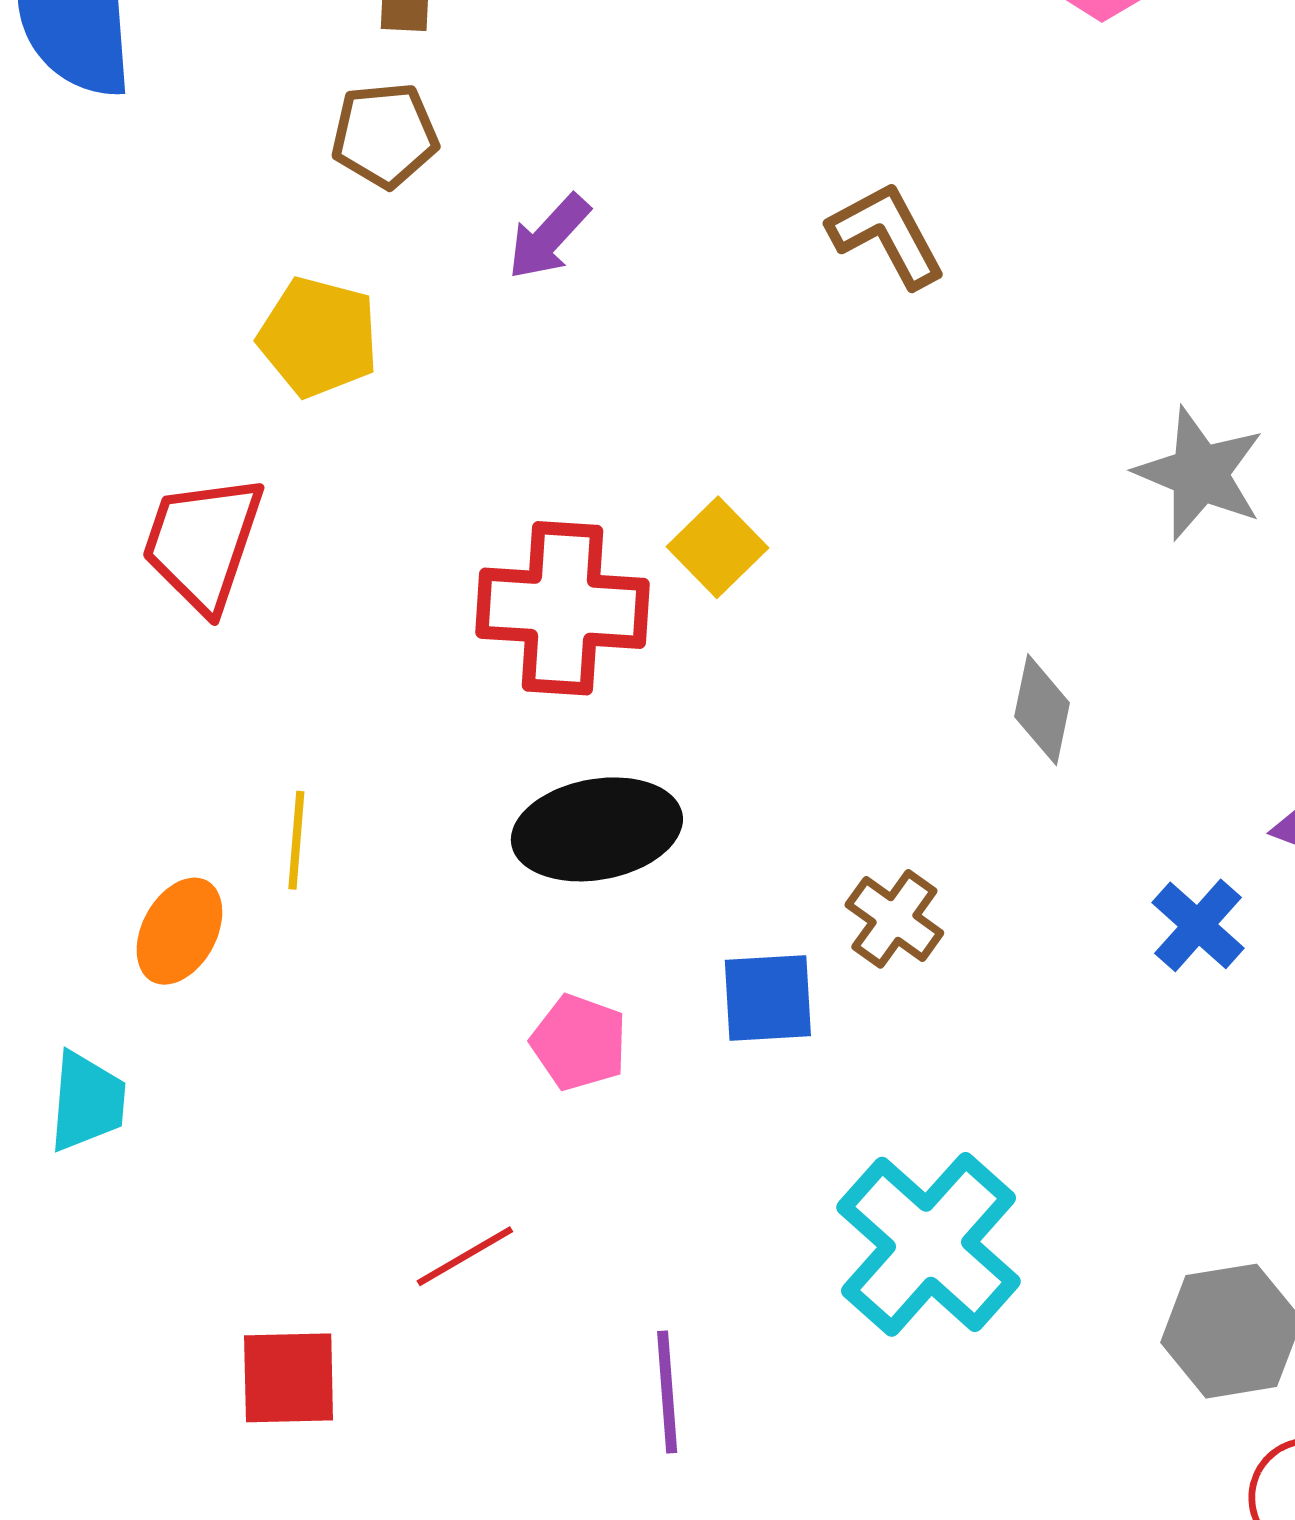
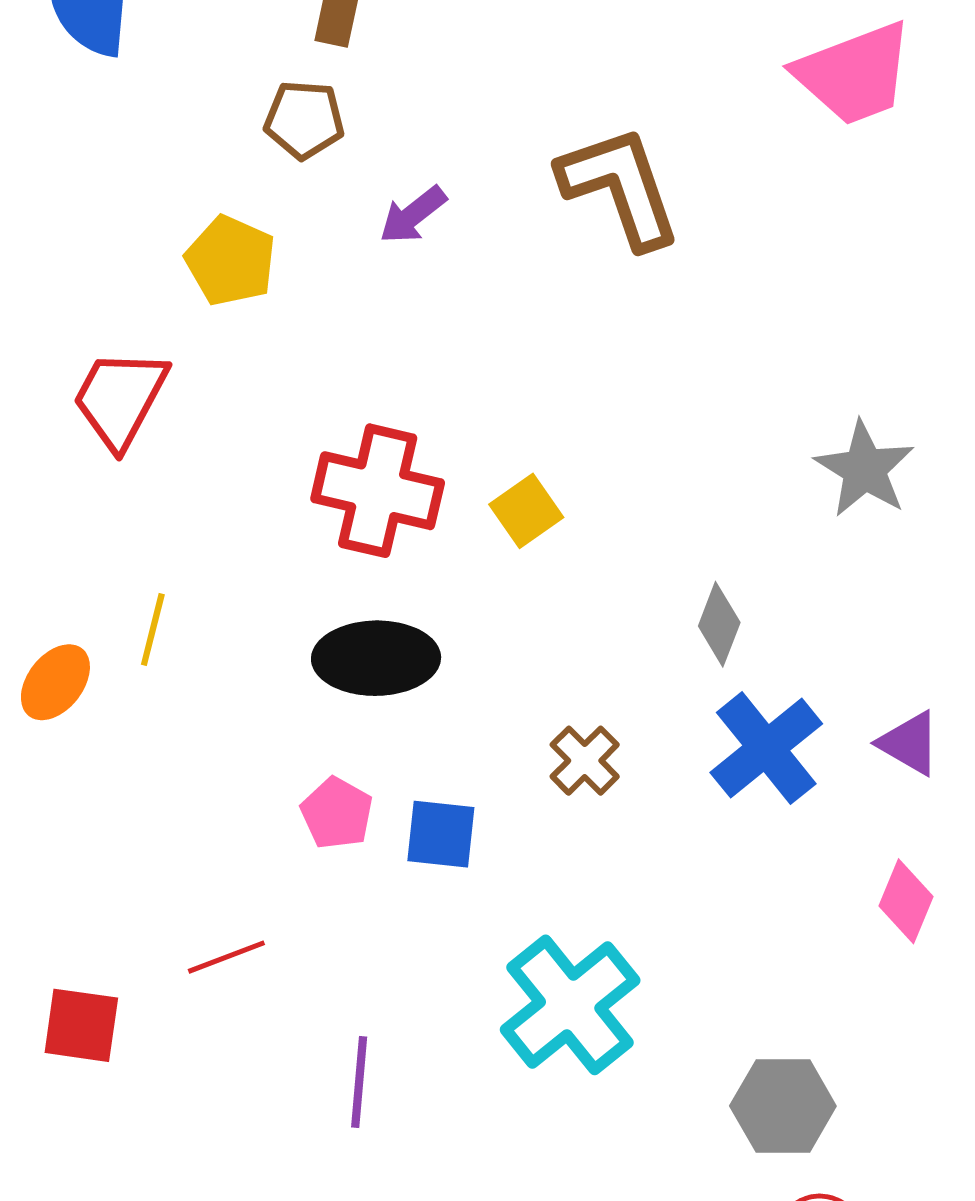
brown L-shape: (887, 235) -> (620, 187), moved, size x1.5
yellow square: (718, 547) -> (526, 511), moved
blue cross: (1198, 925) -> (766, 748), moved, size x1.6
blue square: (768, 998) -> (441, 834), moved

